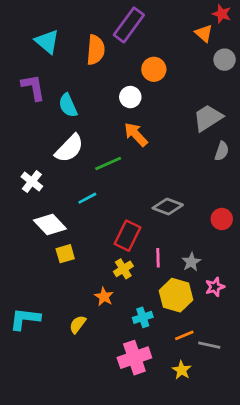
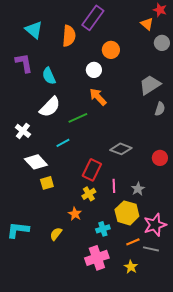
pink star: (215, 287) -> (155, 225), moved, size x1.6

